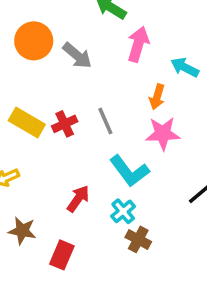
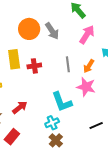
orange circle: (34, 41) -> (29, 29), moved
gray line: (105, 121) -> (68, 64), moved
yellow rectangle: (27, 123) -> (14, 59), turned 36
red arrow: (78, 199) -> (20, 107), moved

